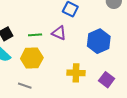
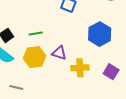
purple triangle: (59, 33) -> (59, 53), moved
gray line: (25, 86) -> (16, 88), moved

